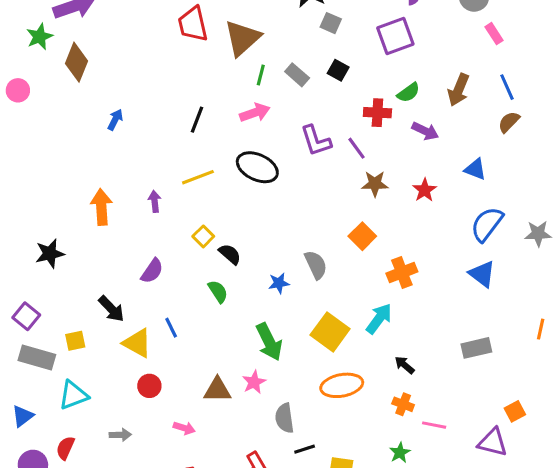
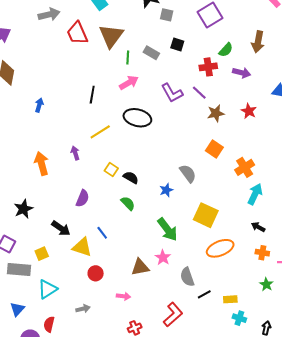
black star: (50, 254) -> (23, 209), moved
cyan arrow: (379, 319) -> (255, 194), moved

